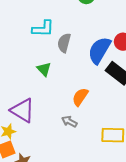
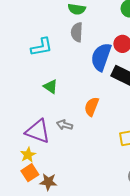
gray semicircle: (64, 43) -> (77, 32), moved
gray arrow: (69, 122) -> (64, 125), moved

